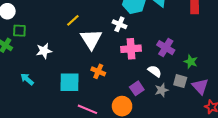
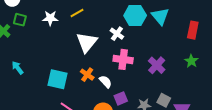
yellow line: (73, 20) -> (77, 13), moved
white star: (44, 51) -> (50, 18), moved
green star: (191, 62) -> (191, 61), moved
white semicircle: (155, 71) -> (106, 82), moved

